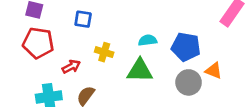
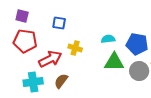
red arrow: (71, 67) -> (50, 59), size x1.6
green triangle: (140, 71) -> (114, 62), moved

